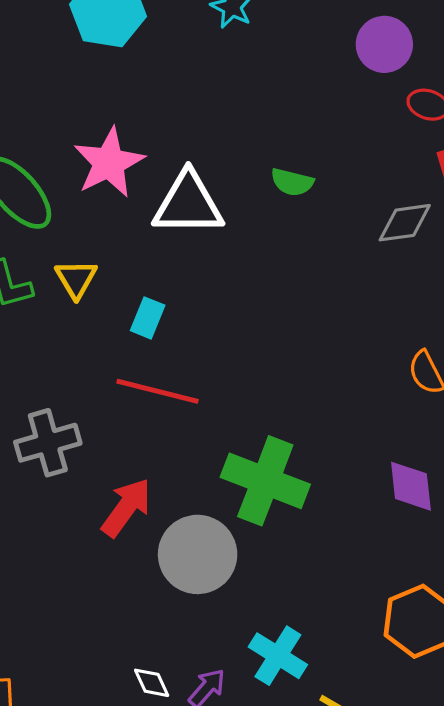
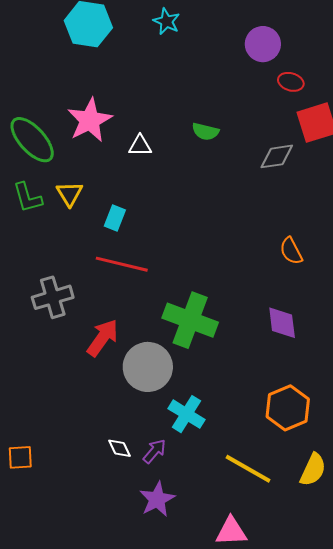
white triangle: (188, 204) -> (140, 146), size x0.5
cyan cross: (278, 656) -> (187, 414), moved

